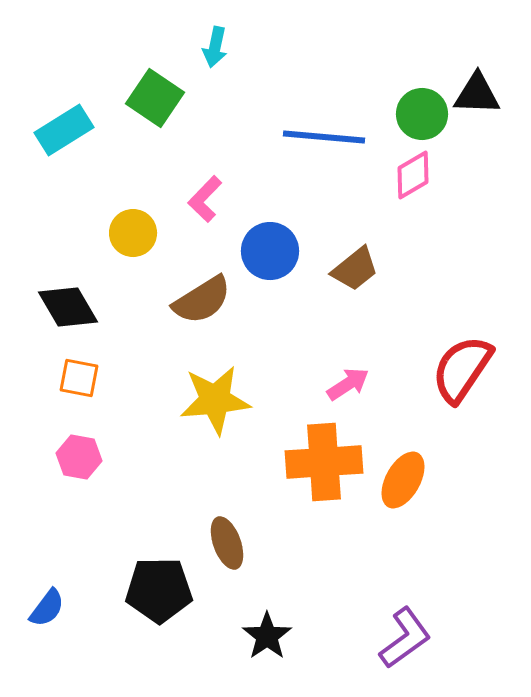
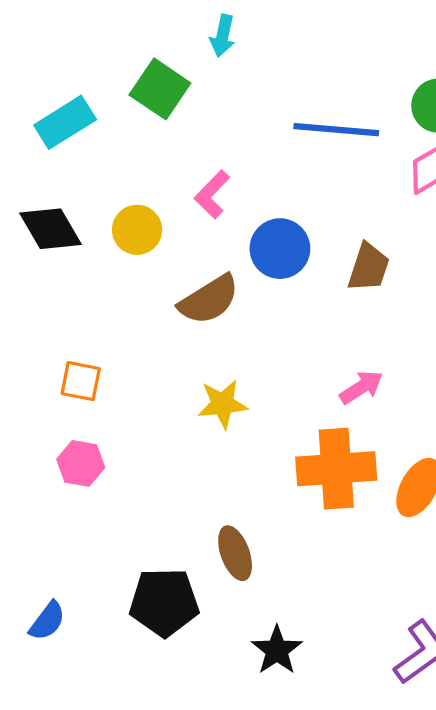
brown trapezoid: (355, 269) -> (369, 267), turned -33
black diamond: (68, 307) -> (50, 229), moved
yellow star: (215, 400) -> (223, 404), size x0.7

